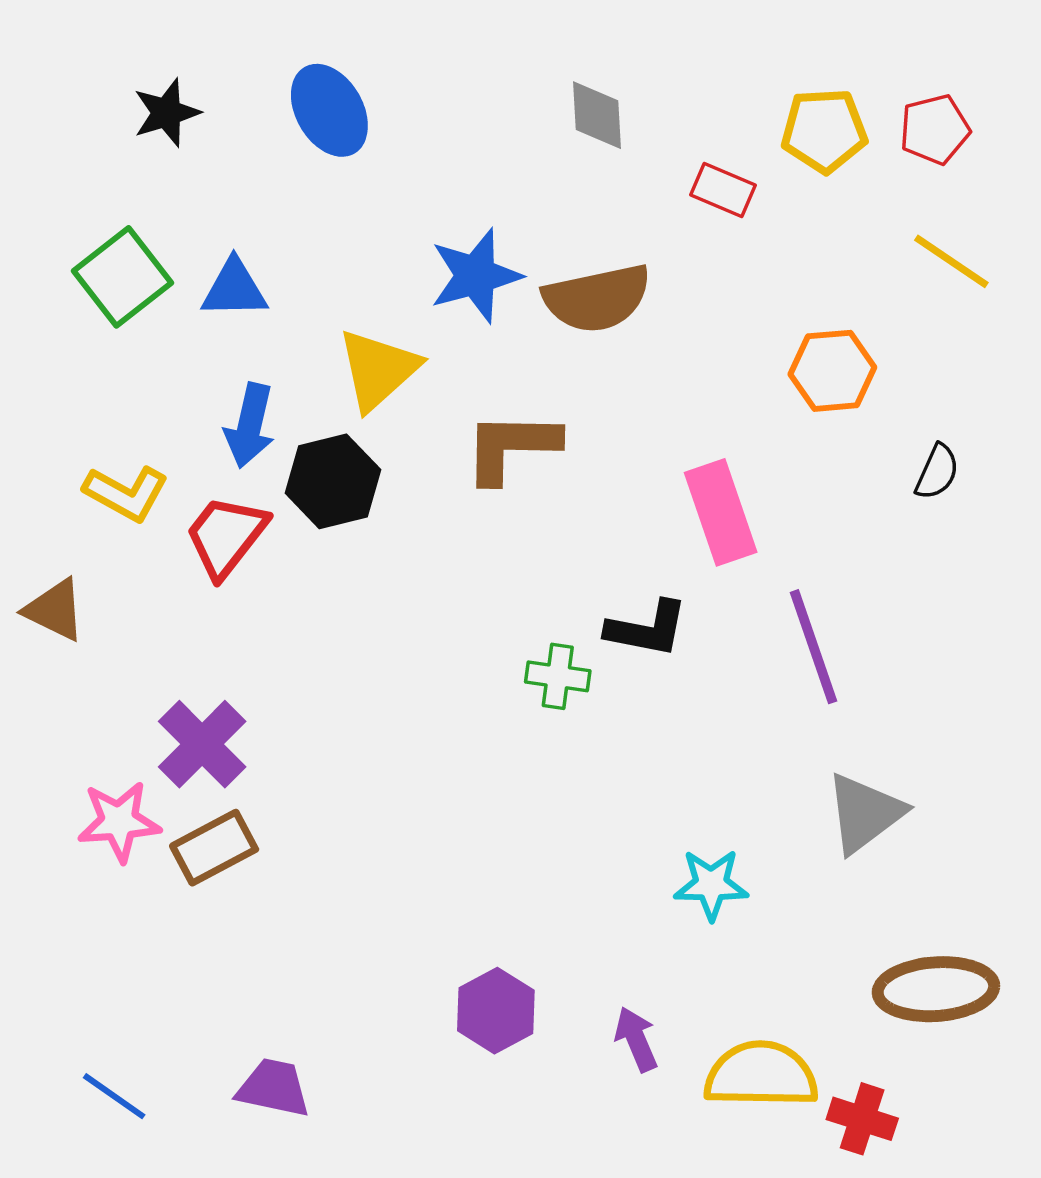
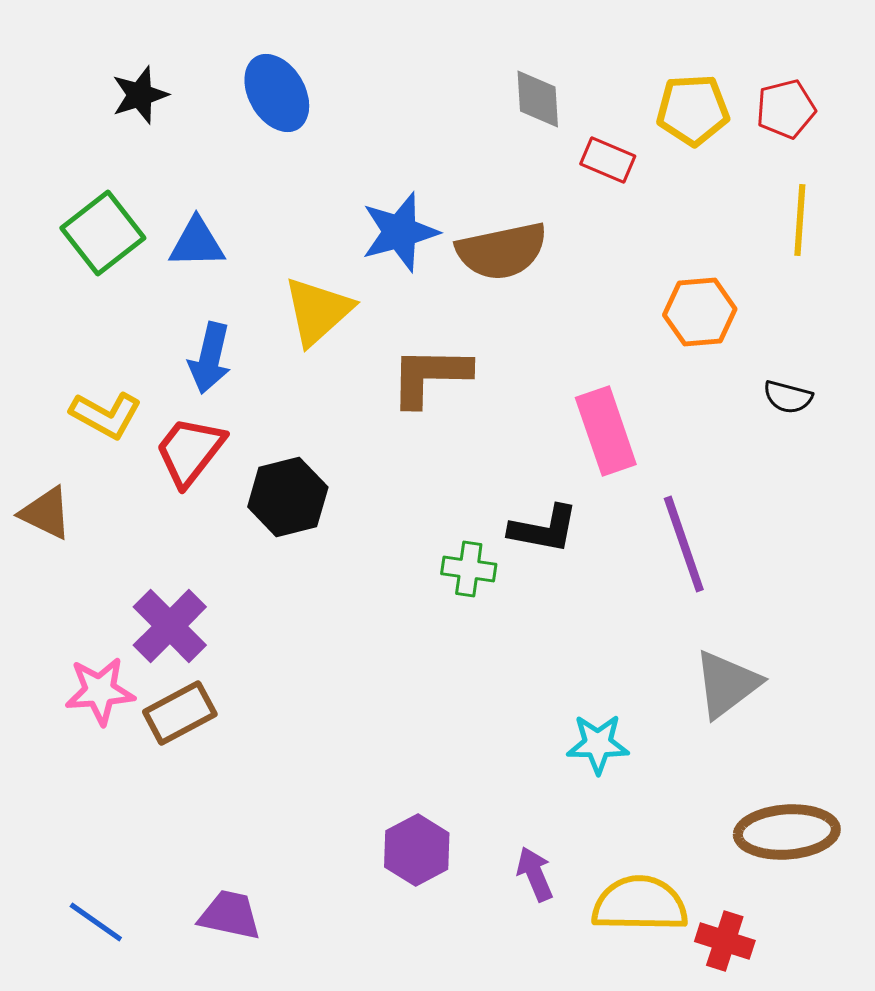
gray diamond: (597, 115) -> (538, 99), moved
yellow line: (951, 261) -> (800, 220), turned 60
black semicircle: (937, 472) -> (788, 397), turned 81
black hexagon: (333, 481) -> (288, 497), moved

